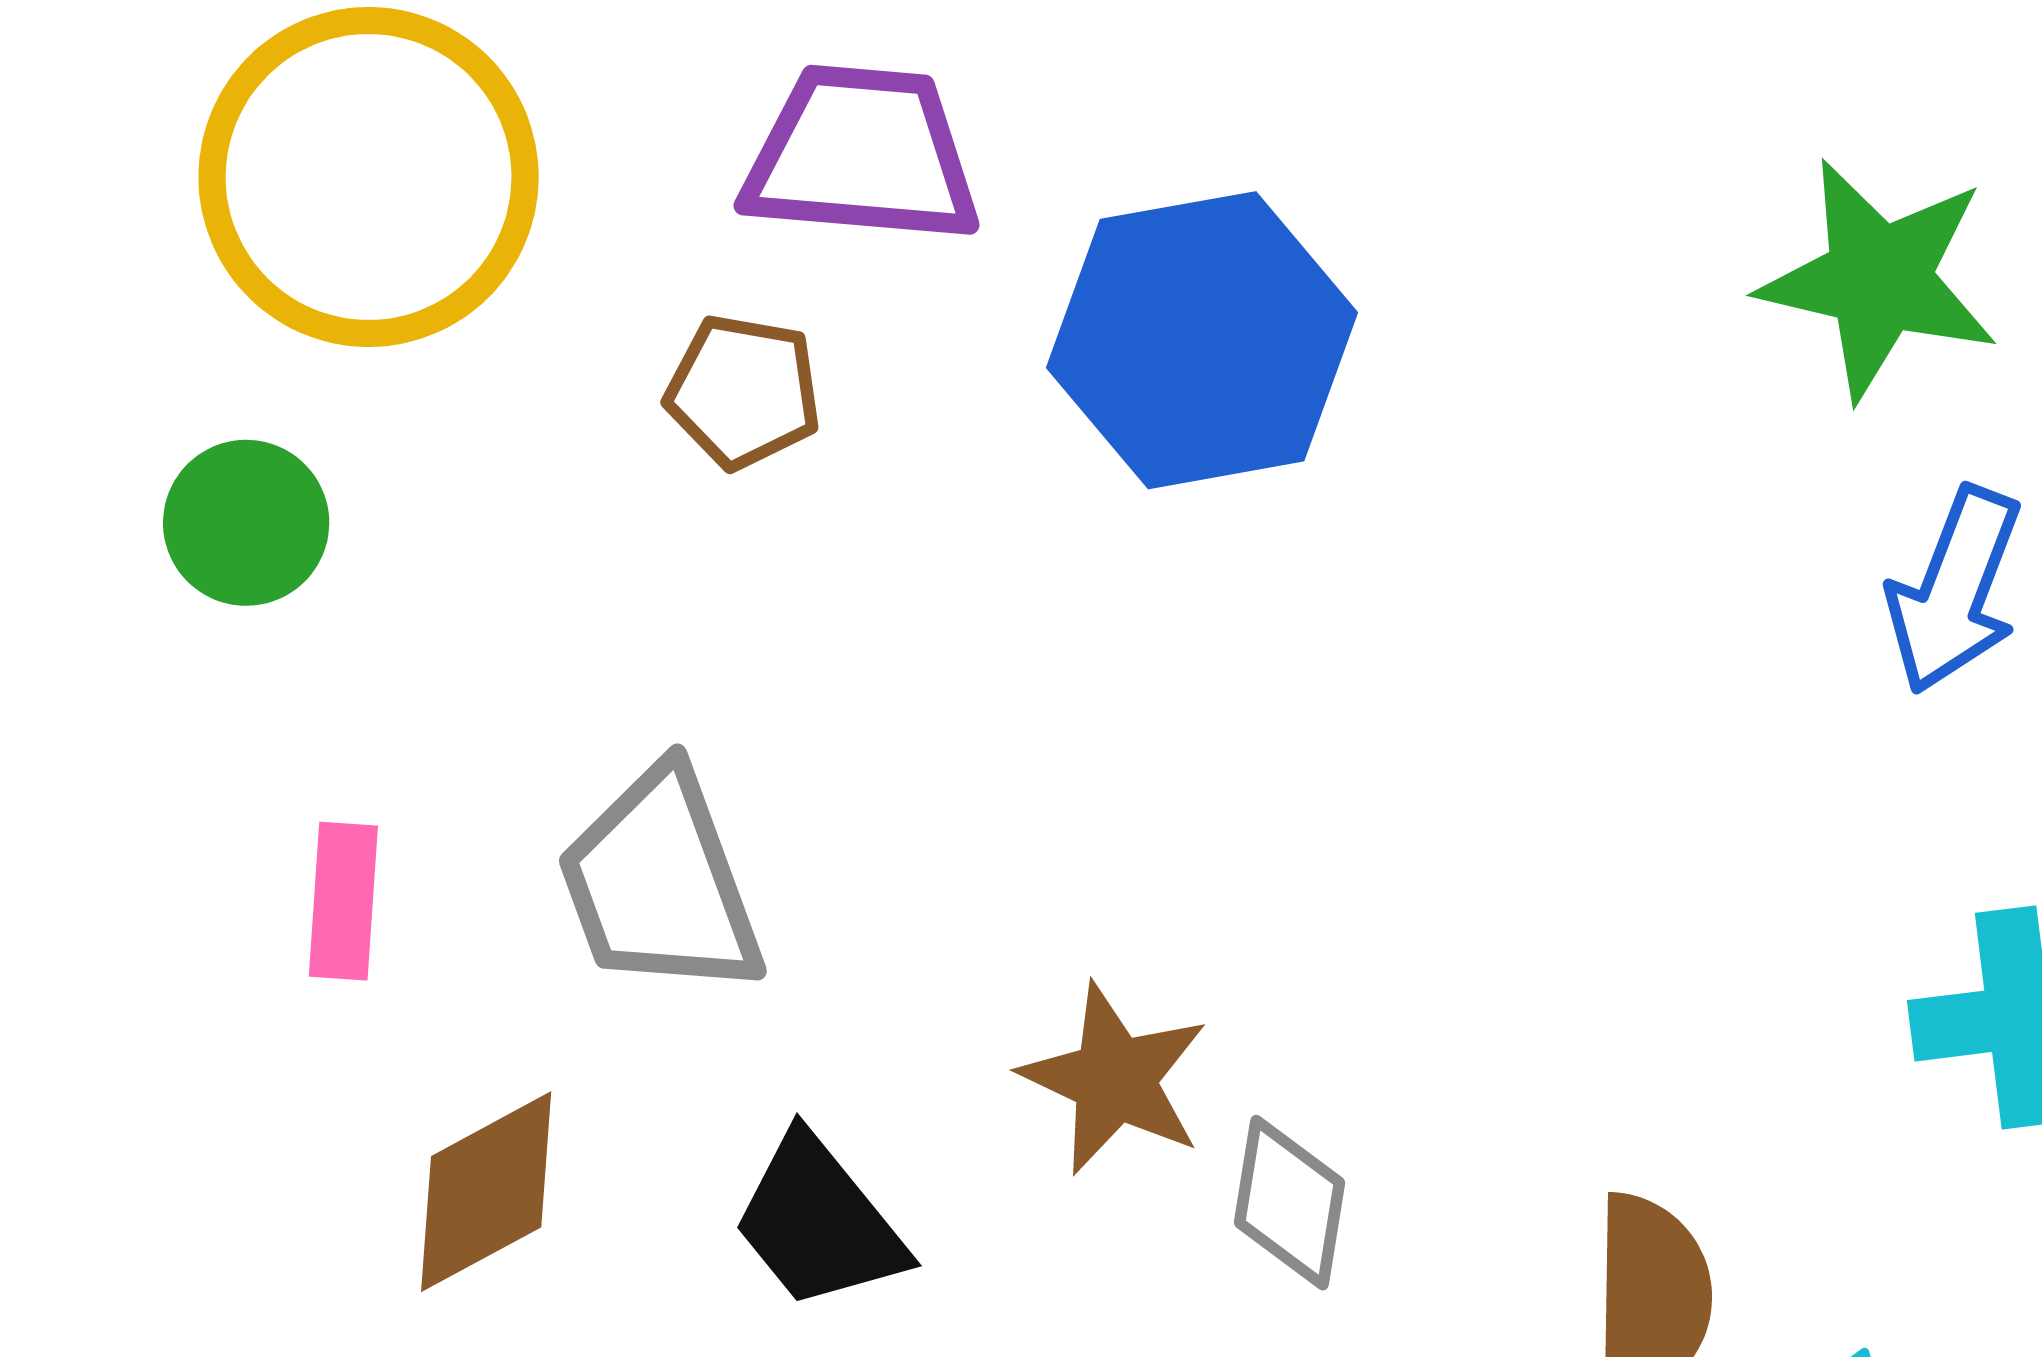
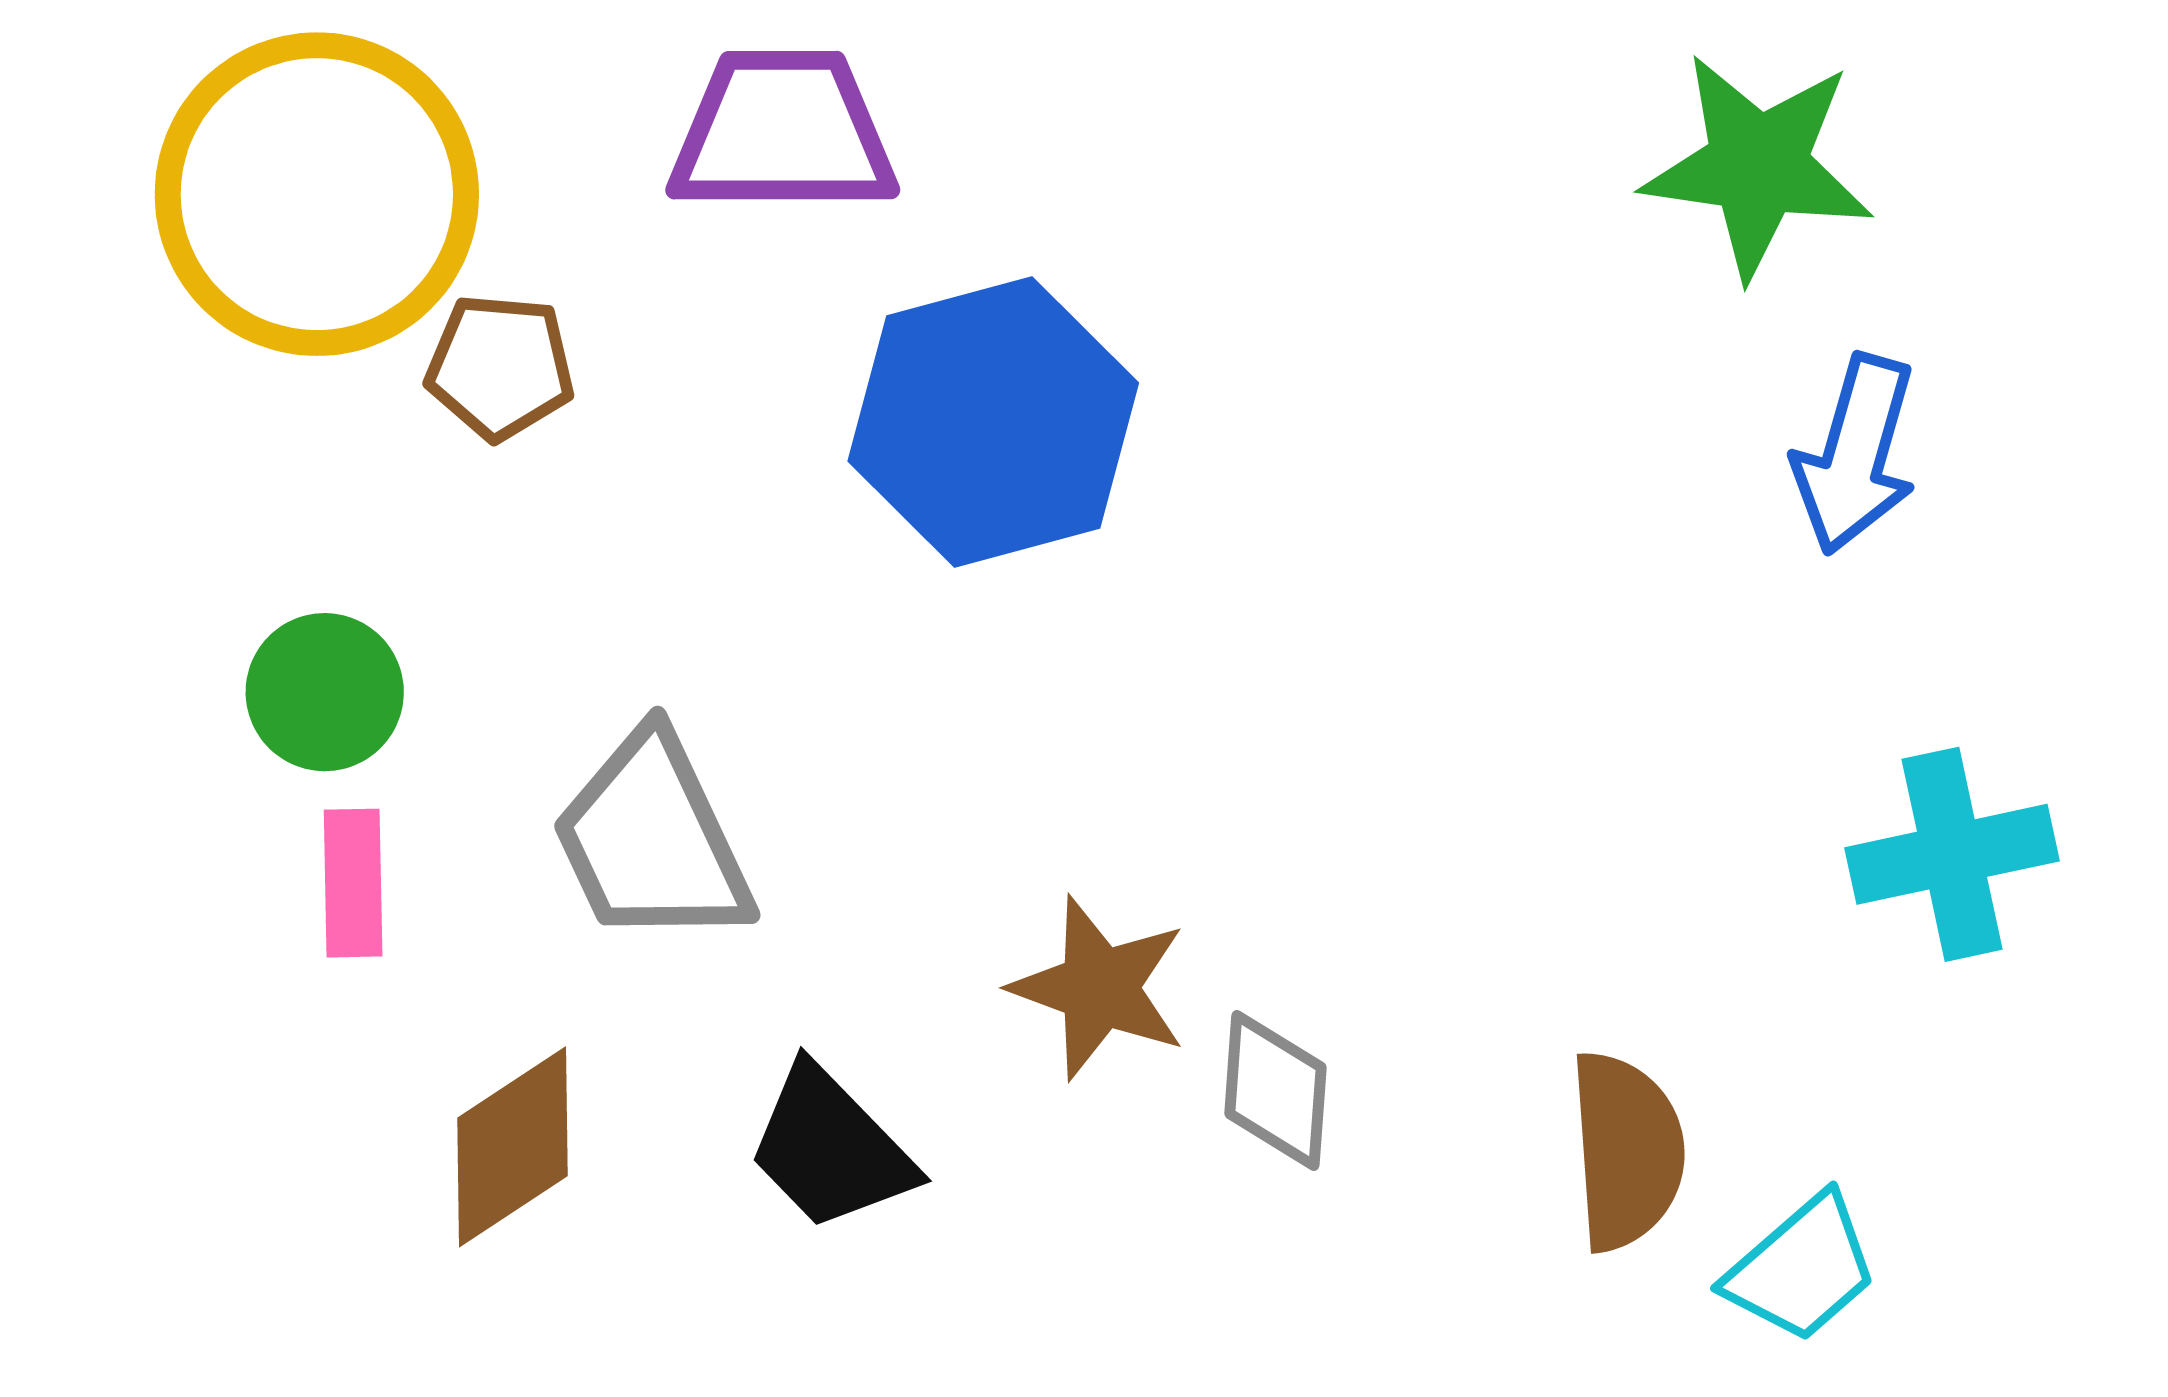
blue hexagon: (1202, 340) -> (993, 422), moved
brown pentagon: (743, 391) -> (500, 367), moved
green circle: (246, 523) -> (325, 692), moved

